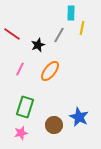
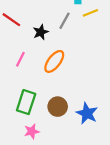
yellow line: (82, 28) -> (90, 13), turned 56
brown circle: (54, 125) -> (58, 107), moved
pink star: (21, 133) -> (32, 131), moved

